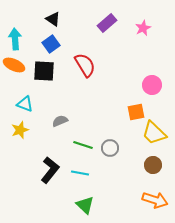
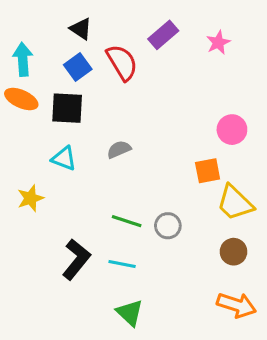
red semicircle: (85, 65) -> (122, 62), moved
cyan triangle: (25, 104) -> (64, 159), moved
gray semicircle: (60, 121) -> (119, 149), moved

